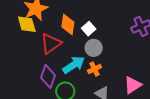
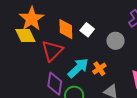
gray circle: (94, 48) -> (115, 41), moved

